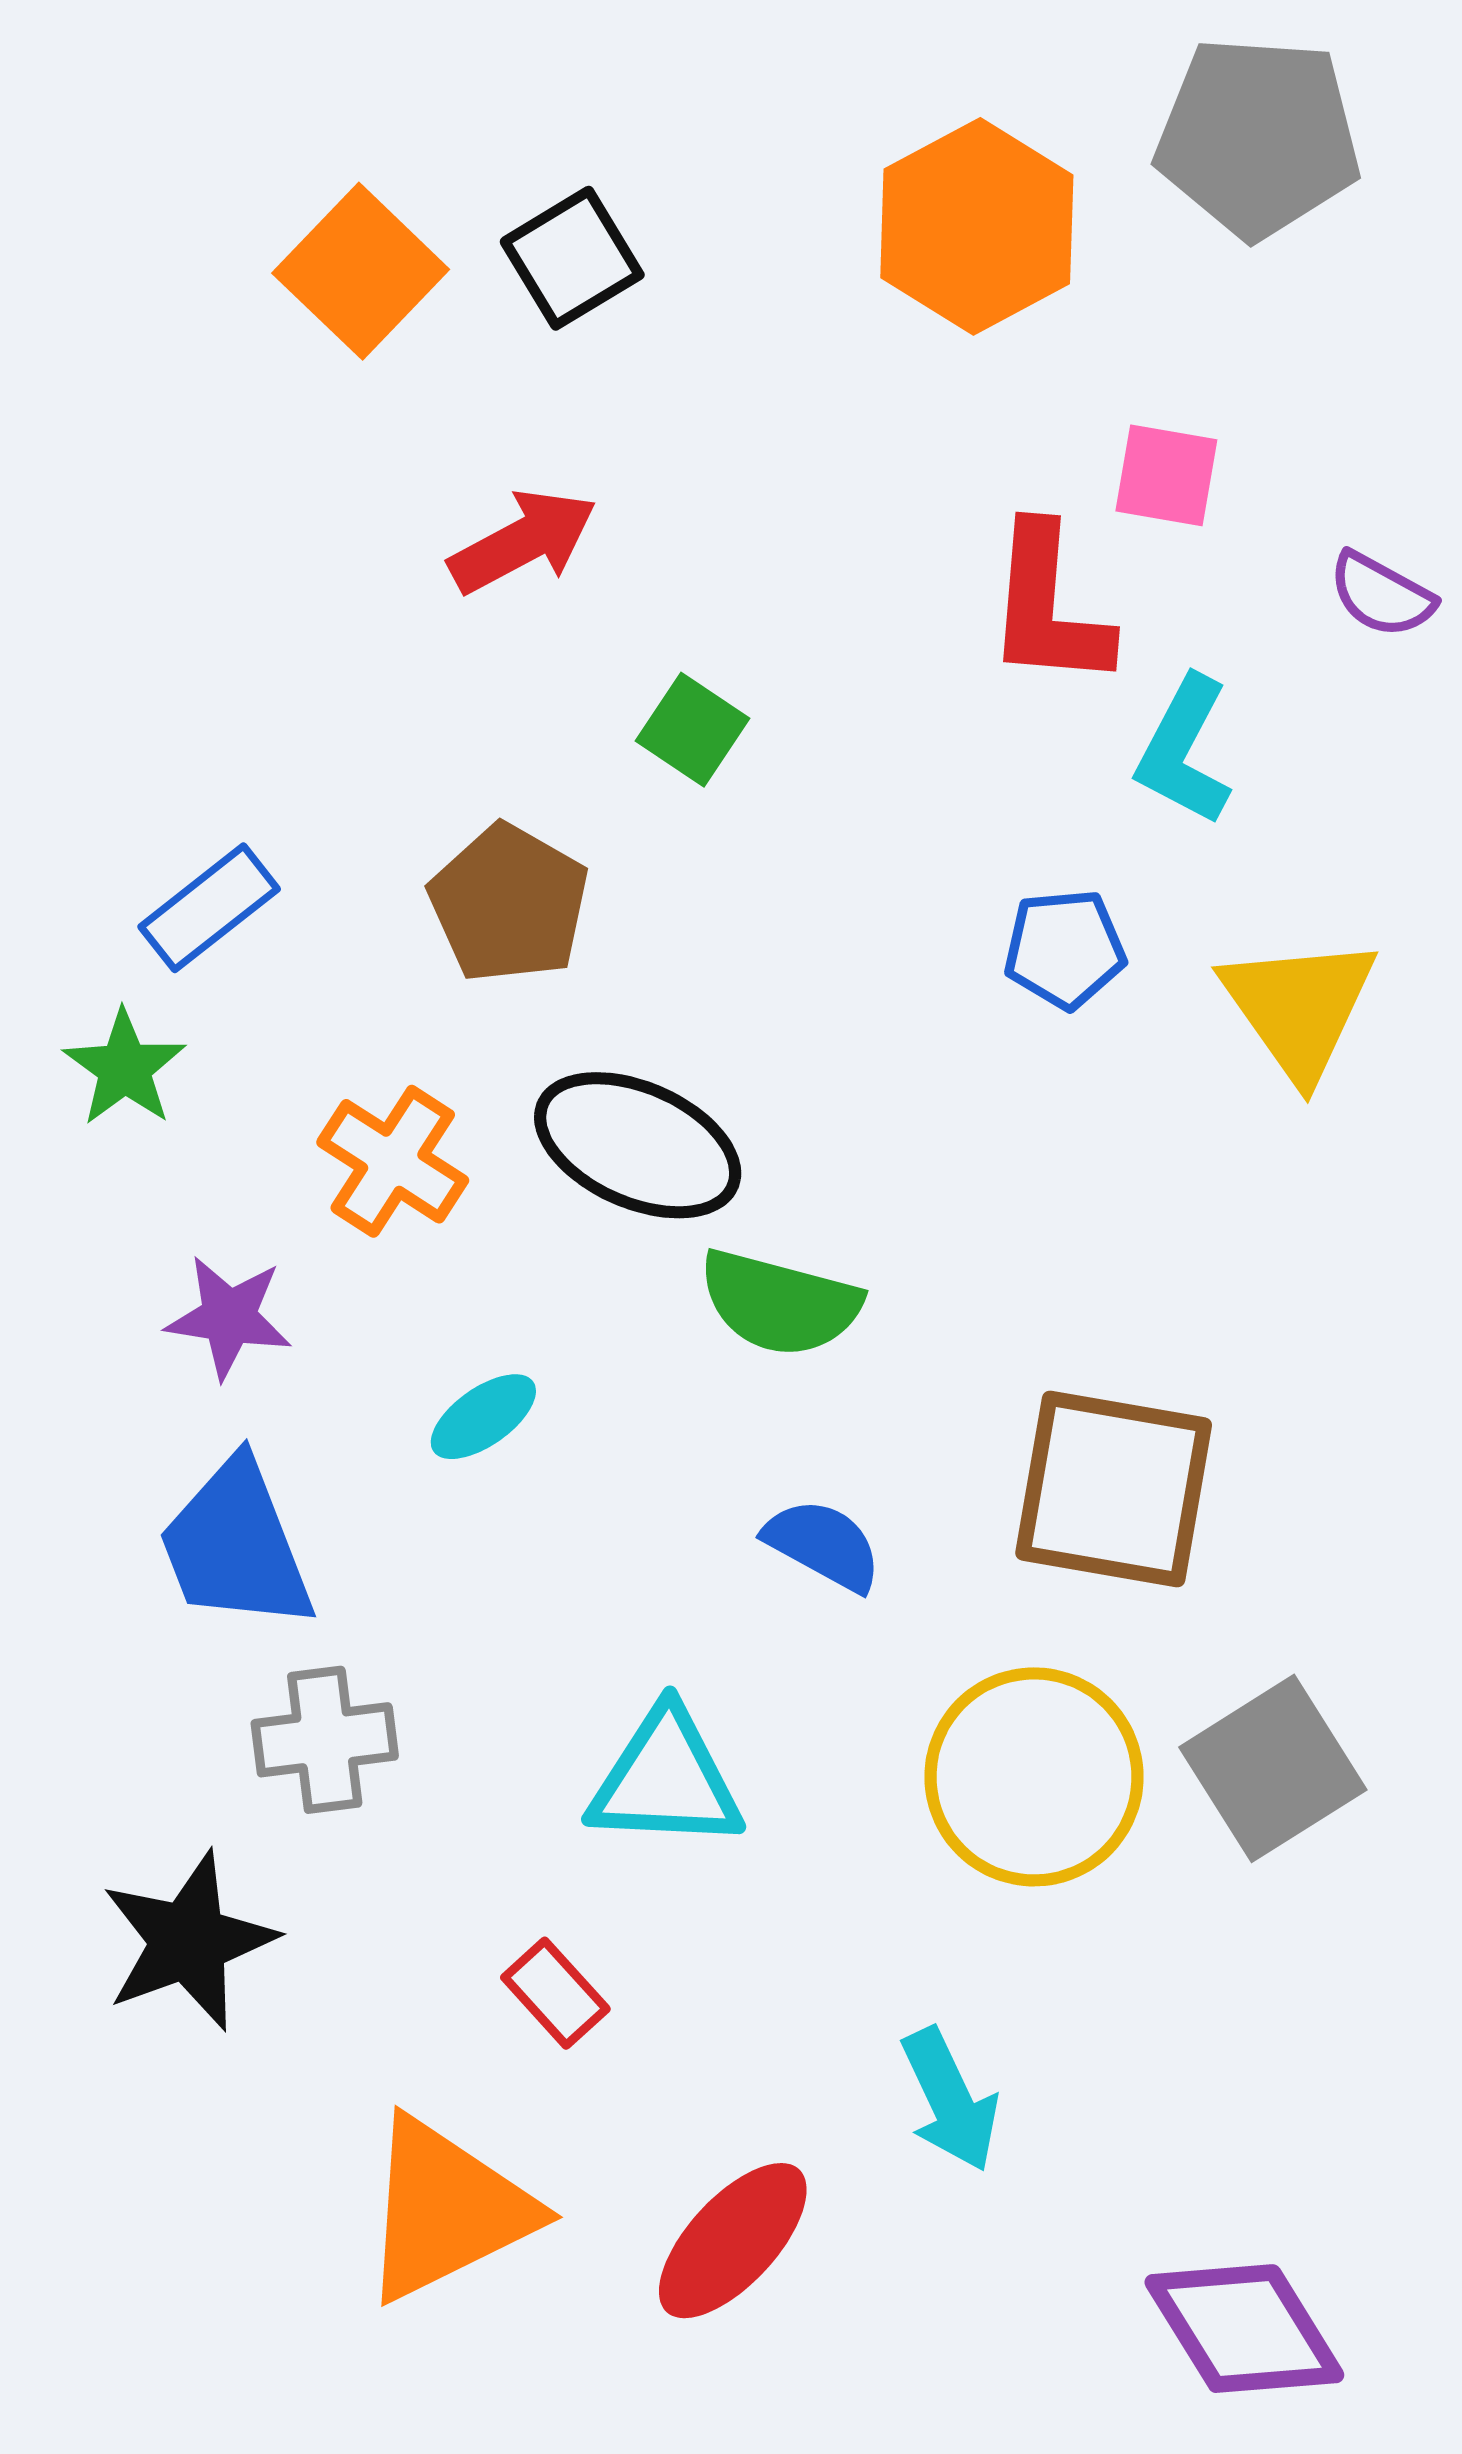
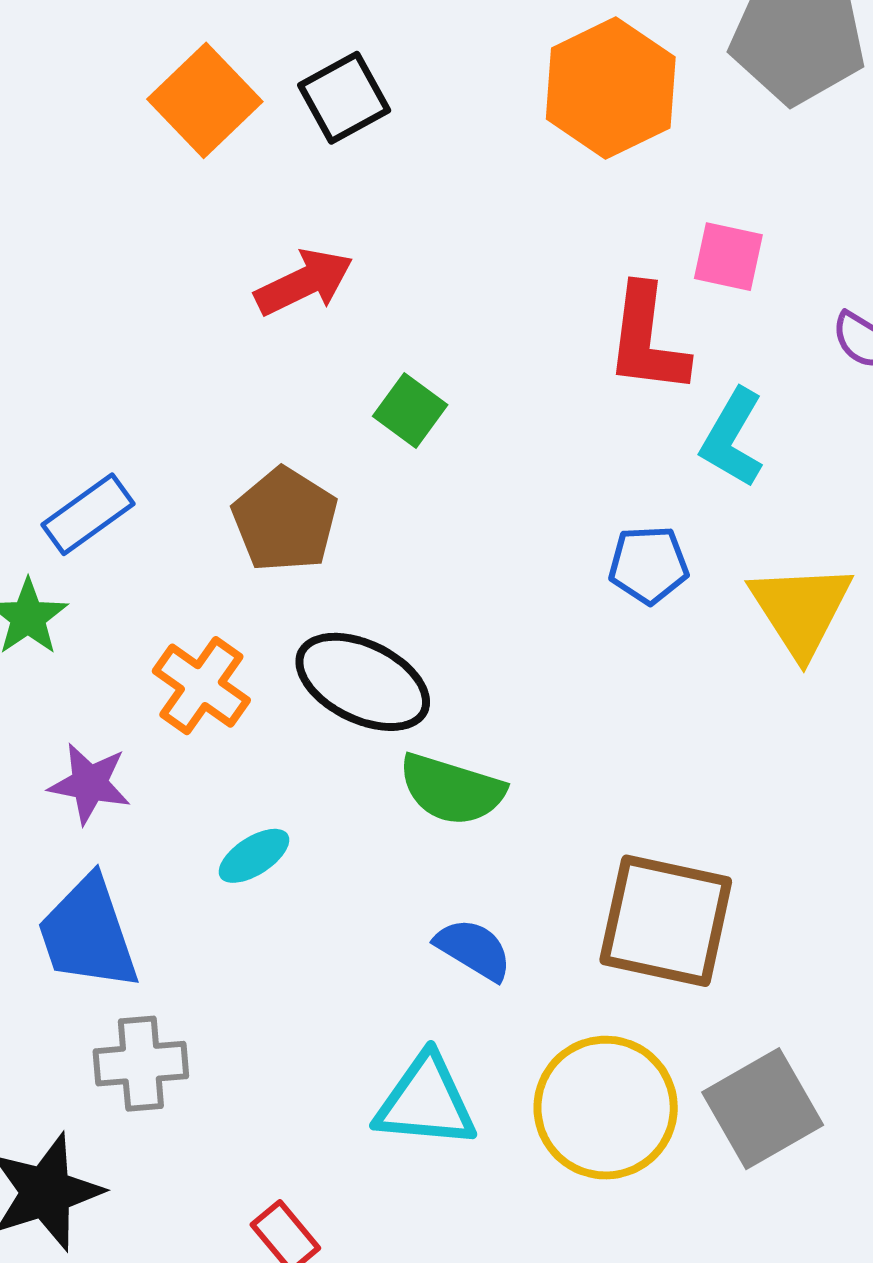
cyan triangle: (666, 1780) -> (426, 1102), moved

